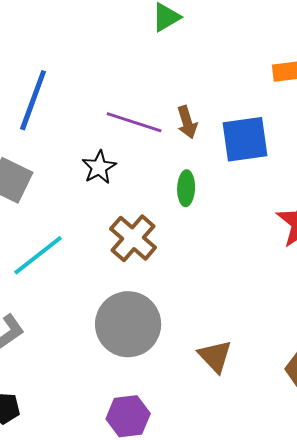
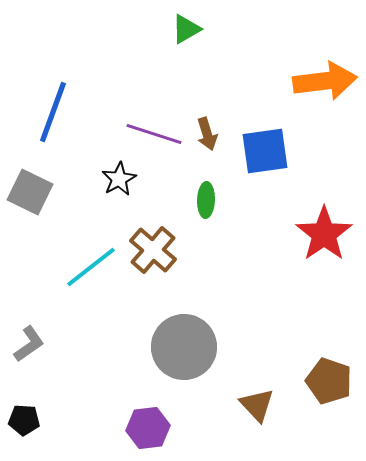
cyan line: (38, 255) -> (91, 267), moved
gray circle: (128, 324) -> (184, 347), moved
brown triangle: (215, 356) -> (257, 405), moved

